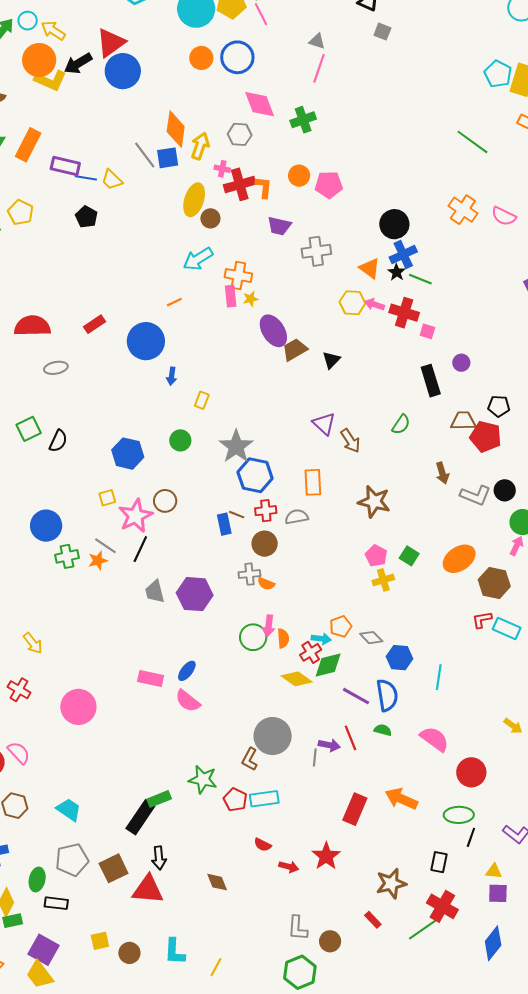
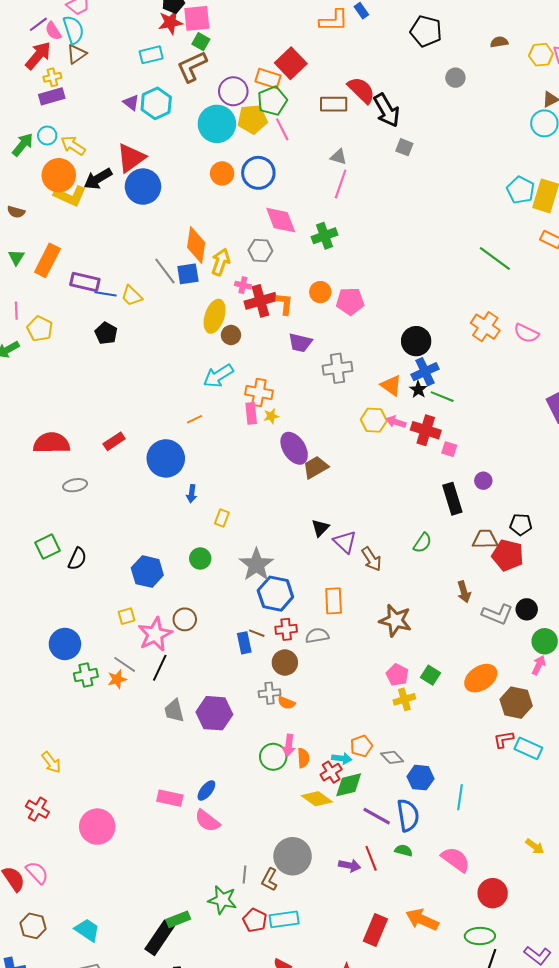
black triangle: (331, 360) -> (320, 528), moved
gray line: (315, 758) -> (244, 875), moved

